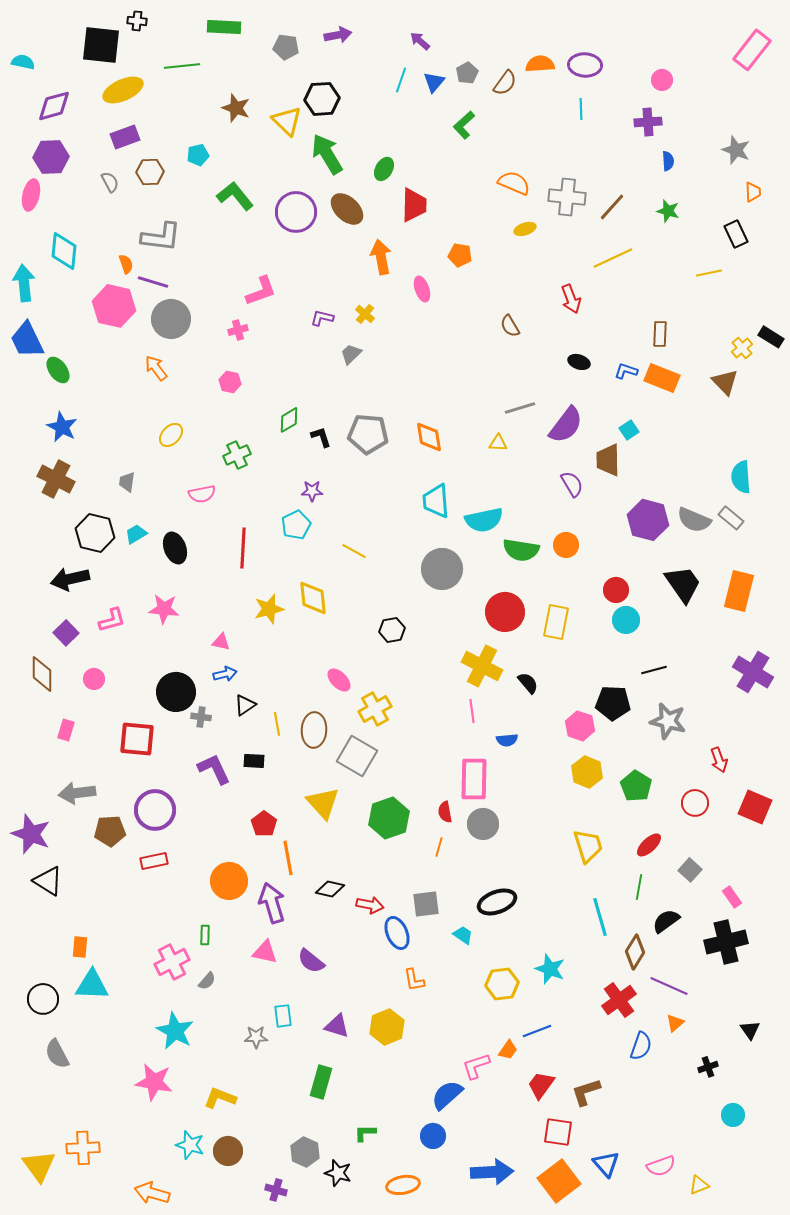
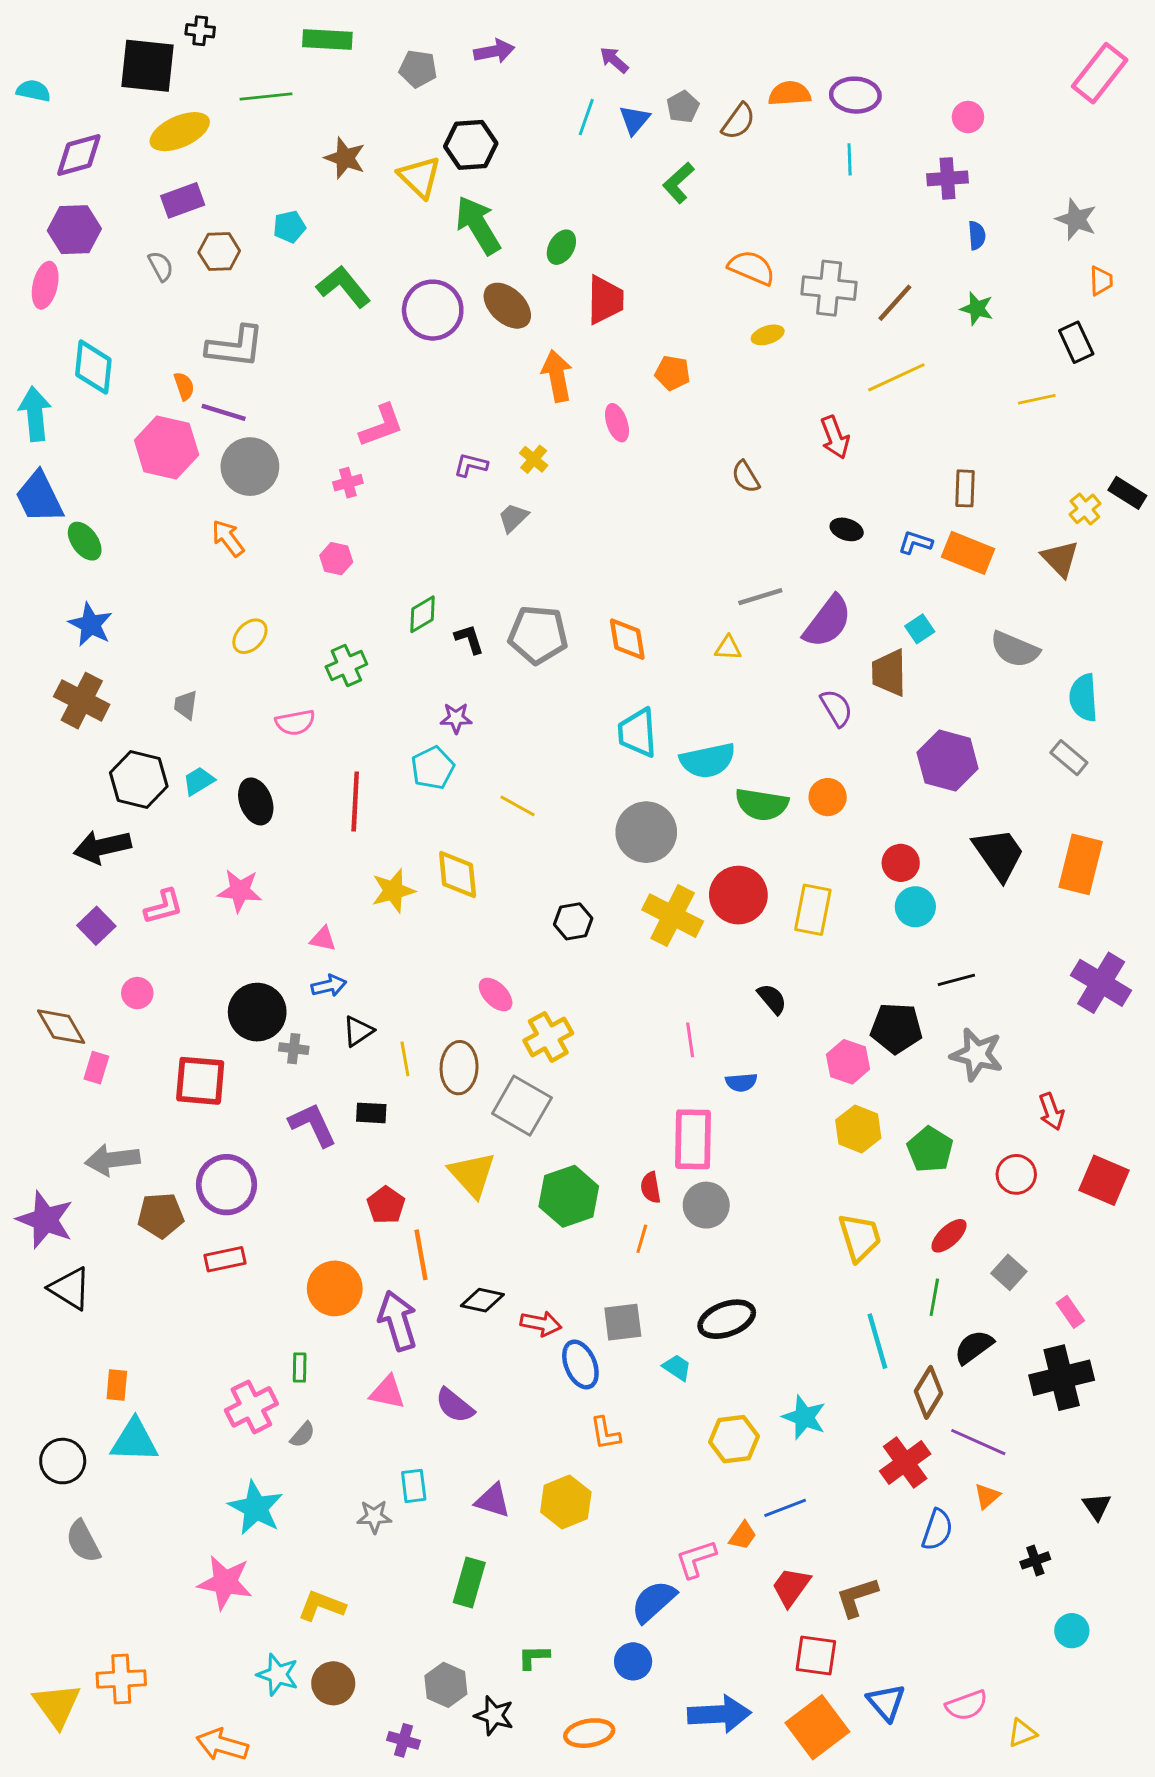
gray semicircle: (694, 520) -> (1015, 649), moved
yellow cross: (482, 666) -> (673, 916), moved
brown diamond: (42, 674) -> (61, 1027), moved, turned -30

